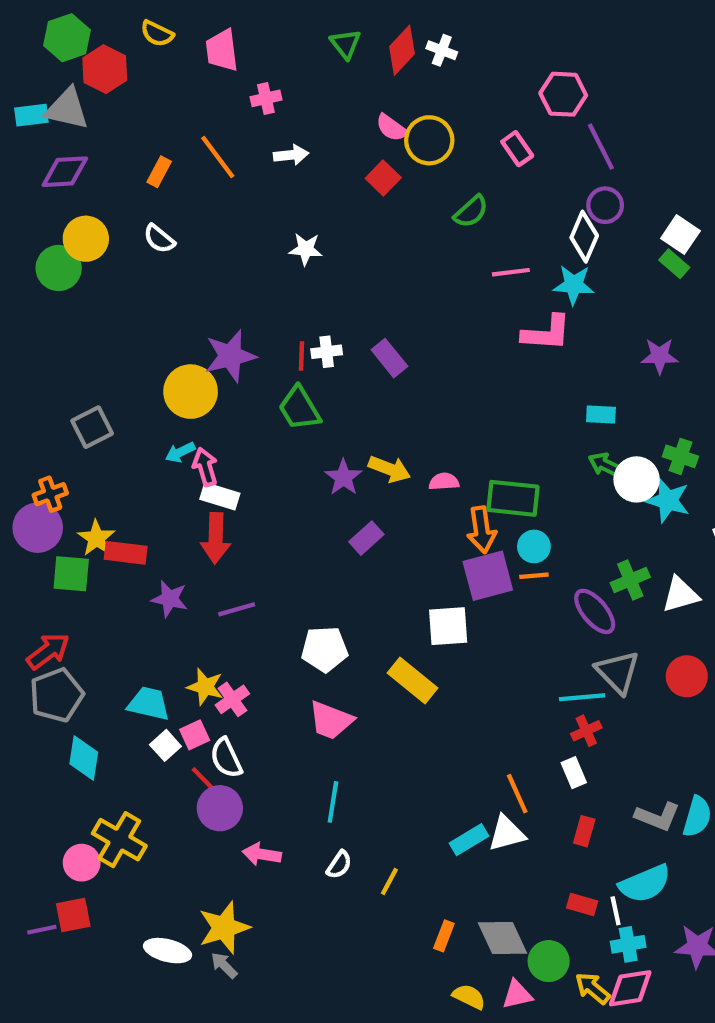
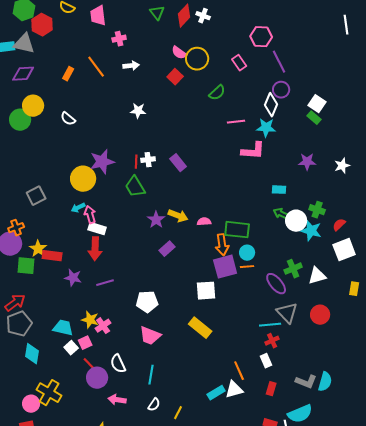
white semicircle: (159, 239) -> (68, 119), moved
yellow rectangle: (412, 680) -> (200, 328), moved
white semicircle: (226, 758) -> (118, 364), moved

